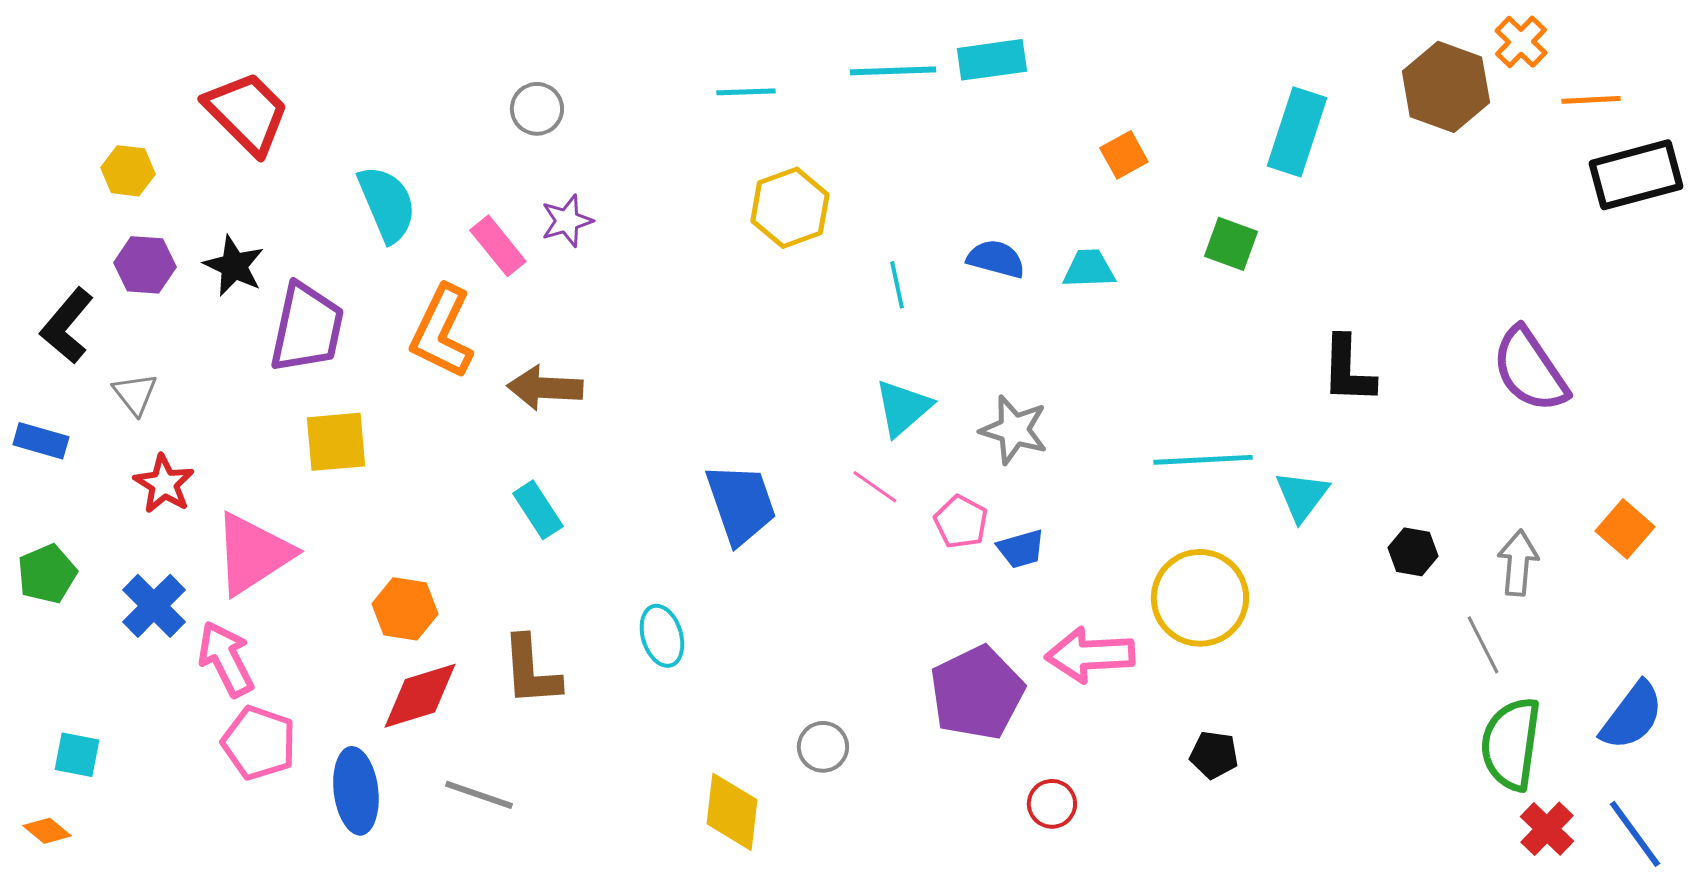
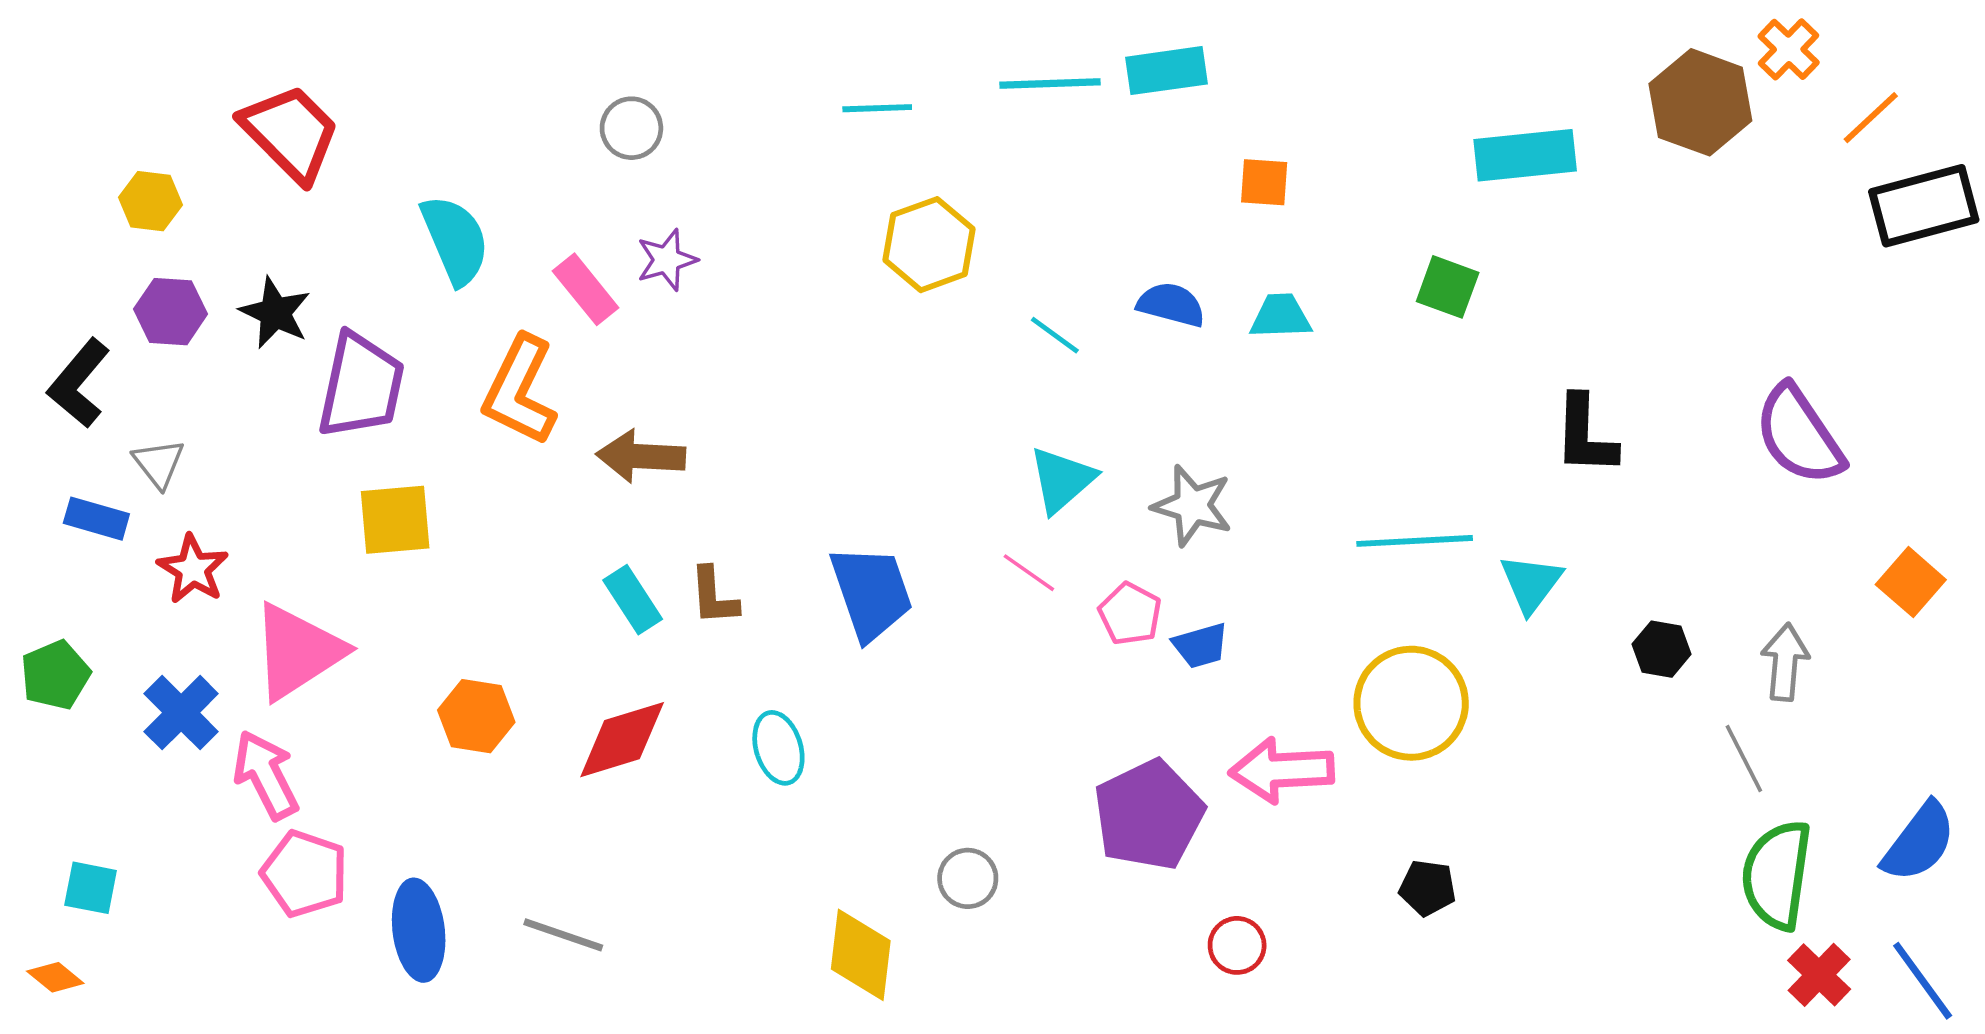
orange line: (1591, 100) -> (1871, 118), turned -40
cyan rectangle: (1297, 132) -> (1525, 155), turned 66
orange square: (1124, 155) -> (1264, 182), moved, turned 33
cyan line: (897, 285) -> (1055, 335), turned -42
blue rectangle: (41, 441) -> (96, 519), moved
orange square: (1625, 529) -> (1911, 582), moved
brown L-shape: (531, 671) -> (714, 596), moved, size x0.7
red diamond: (420, 696) -> (622, 740), moved

